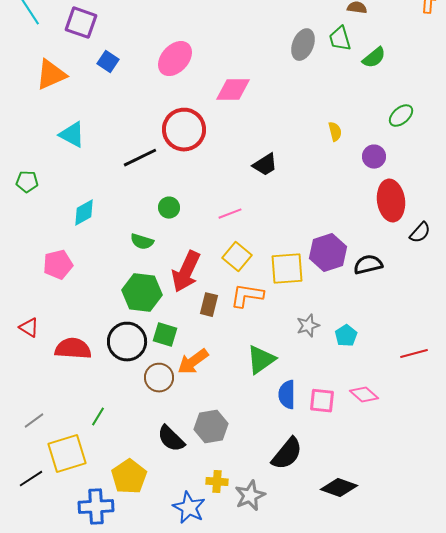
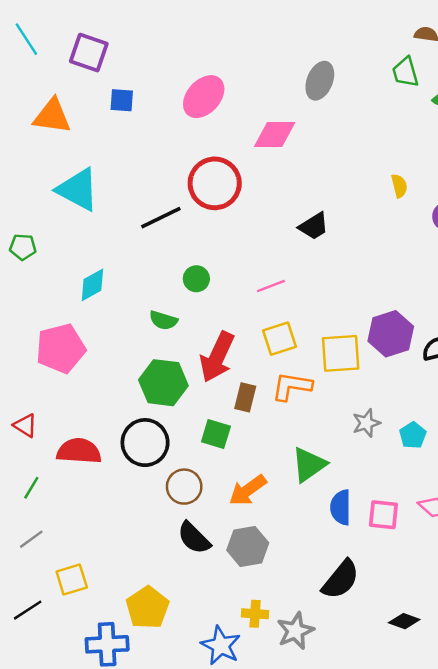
gray ellipse: (303, 45) -> (320, 81), moved
blue square: (108, 62) -> (122, 100), turned -30
orange triangle: (51, 75) -> (52, 116), turned 32
cyan triangle: (72, 135) -> (78, 189), size x1.4
yellow square: (237, 257) -> (279, 339), turned 32
pink pentagon: (58, 265) -> (61, 348), size x1.4
green square: (165, 335) -> (216, 434), moved
orange arrow: (193, 362) -> (248, 490), moved
green line: (98, 417) -> (31, 488), moved
black semicircle: (171, 439) -> (194, 538), moved
yellow square: (67, 454) -> (72, 580), size x0.7
black diamond: (339, 488) -> (404, 621), size x0.7

